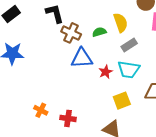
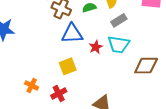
yellow square: (122, 101) -> (68, 66), moved
red cross: (68, 118) -> (59, 94), turned -35

